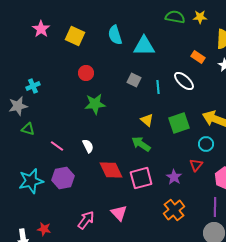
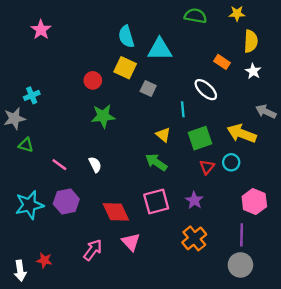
yellow star: (200, 17) -> (237, 14), moved
yellow square: (75, 36) -> (125, 68), moved
cyan line: (158, 87) -> (183, 109), moved
red triangle: (196, 165) -> (207, 167), moved
red diamond: (111, 170) -> (116, 212), moved

